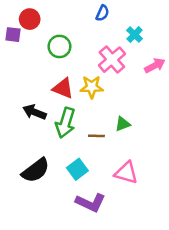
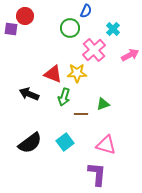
green circle: (59, 46) -> (70, 28), moved
green arrow: (65, 123) -> (64, 97), moved, size x0.7
purple L-shape: (90, 203) -> (97, 174), moved, turned -110

